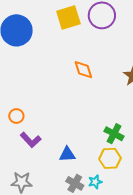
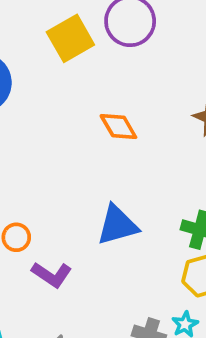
blue triangle: (67, 154) -> (117, 225), moved, size x1.4

